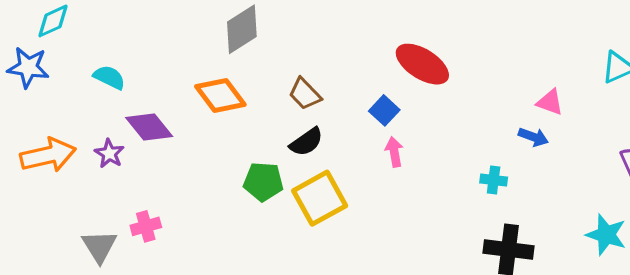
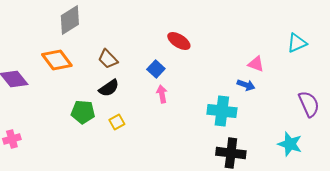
red ellipse: (422, 64) -> (179, 41), size x0.7
cyan cross: (494, 180) -> (222, 111), size x1.8
yellow square: (320, 198) -> (117, 122), size x0.5

